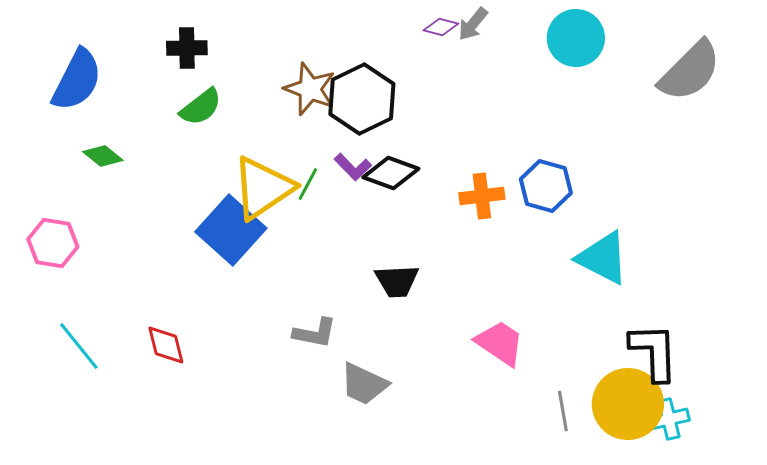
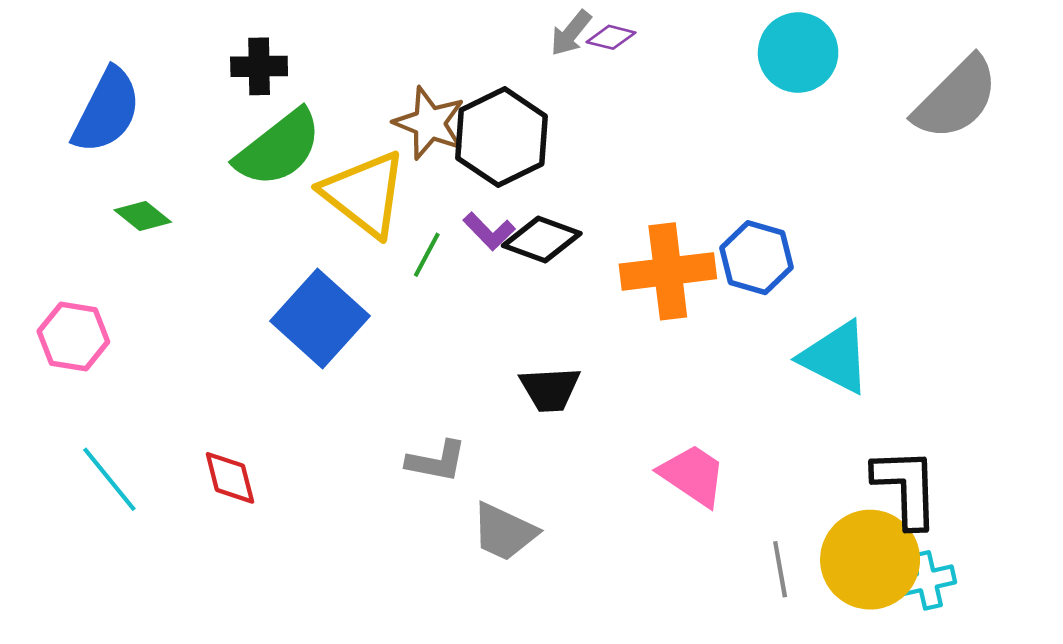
gray arrow: (473, 24) -> (571, 33), moved
green semicircle: (201, 107) -> (278, 148), size x1.5
yellow triangle: (263, 188) -> (364, 194), moved, turned -48
orange cross: (482, 196) -> (668, 271), size x1.5

